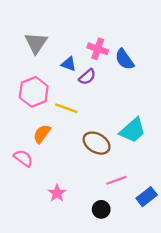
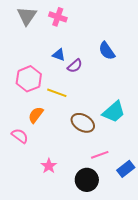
gray triangle: (36, 43) -> (27, 16), moved
pink cross: (98, 49) -> (58, 17), moved
black circle: (101, 209) -> (87, 180), size x1.5

